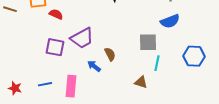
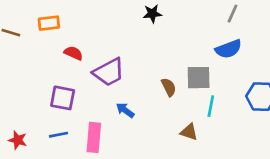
red semicircle: (56, 14) -> (73, 53), moved
purple square: (55, 47) -> (63, 98), moved
brown semicircle: (110, 54) -> (169, 87), moved

